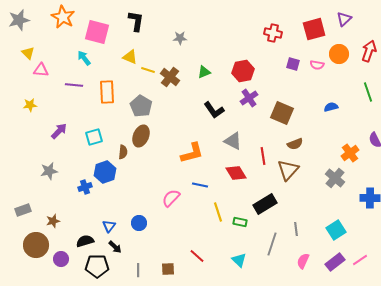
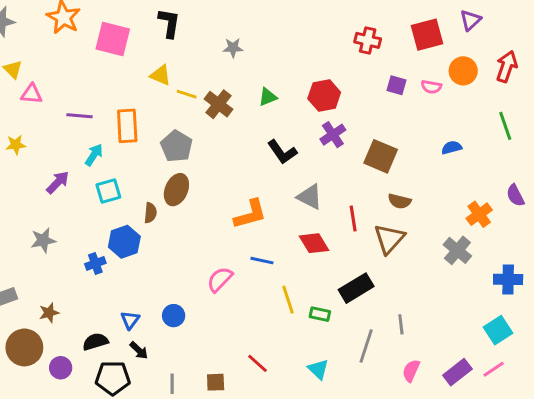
cyan arrow: (84, 58) -> (94, 155), moved, turned 70
brown semicircle: (295, 144) -> (399, 201), turned 35
cyan square: (336, 230) -> (498, 330), moved

